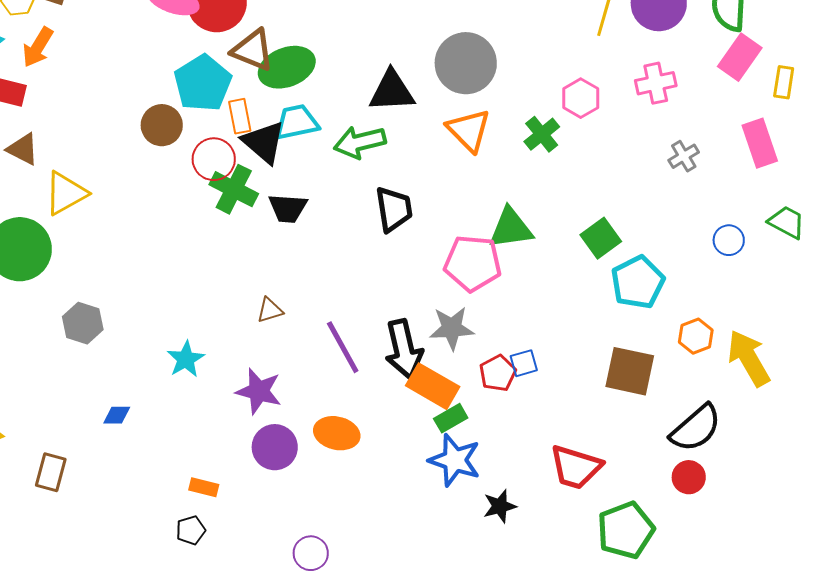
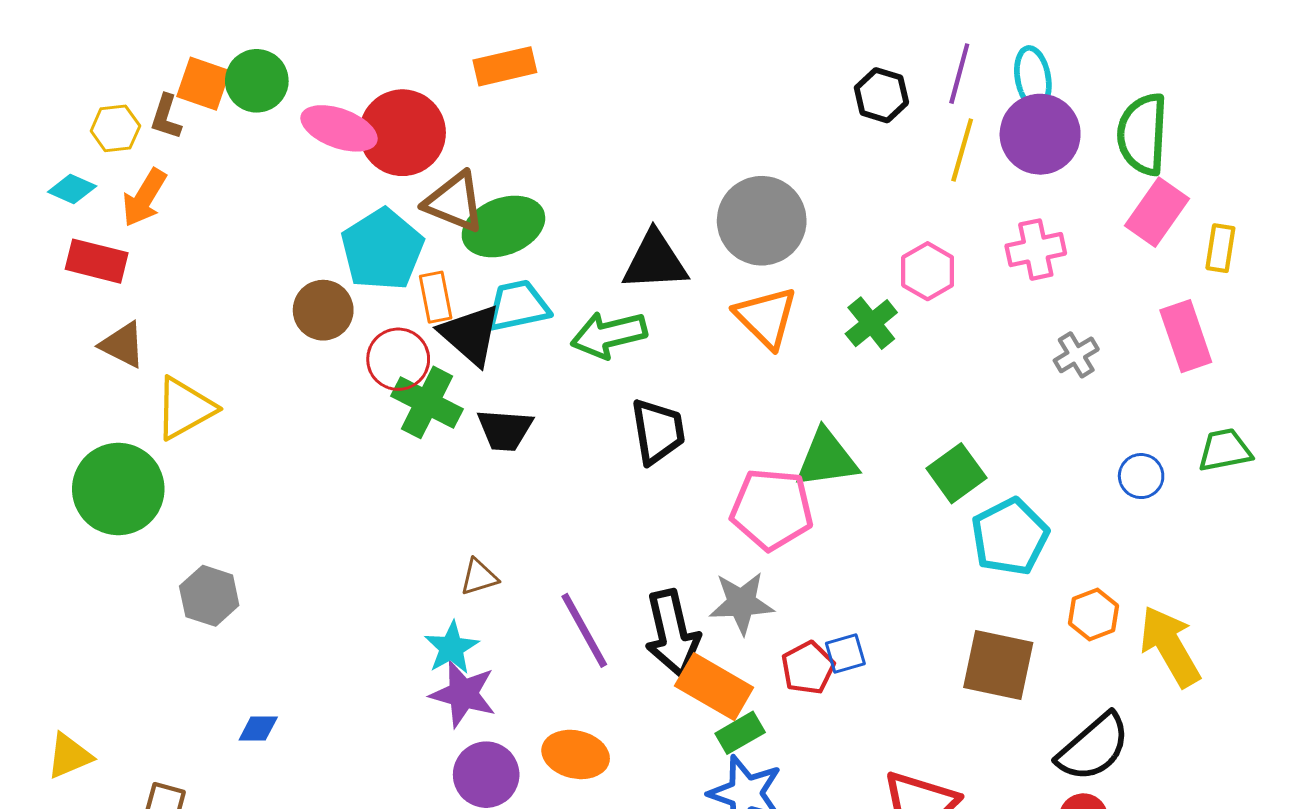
green trapezoid: (787, 222) -> (1225, 450), turned -39
cyan star: (186, 359) -> (452, 648), moved

